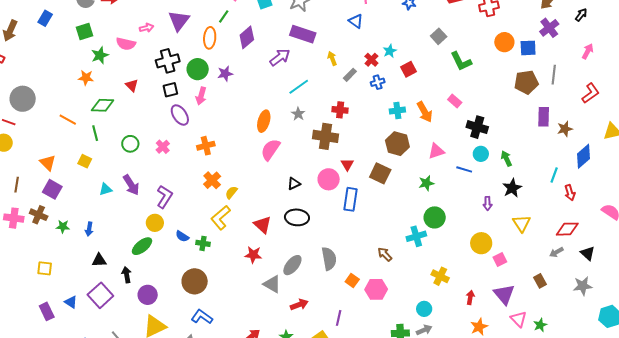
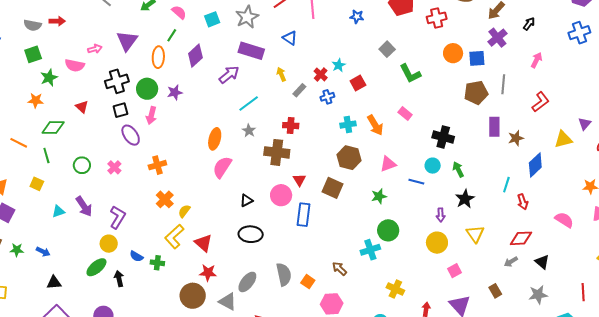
blue triangle: (356, 21) -> (290, 38), moved
black cross: (477, 127) -> (443, 137), moved
red triangle: (263, 225) -> (203, 243), moved
blue arrow: (89, 229) -> (43, 252), turned -72
yellow circle: (481, 243) -> (437, 243), moved
black arrow: (127, 275) -> (119, 279), moved
brown circle: (195, 281) -> (193, 296), moved
orange square: (352, 281) -> (308, 282), moved

